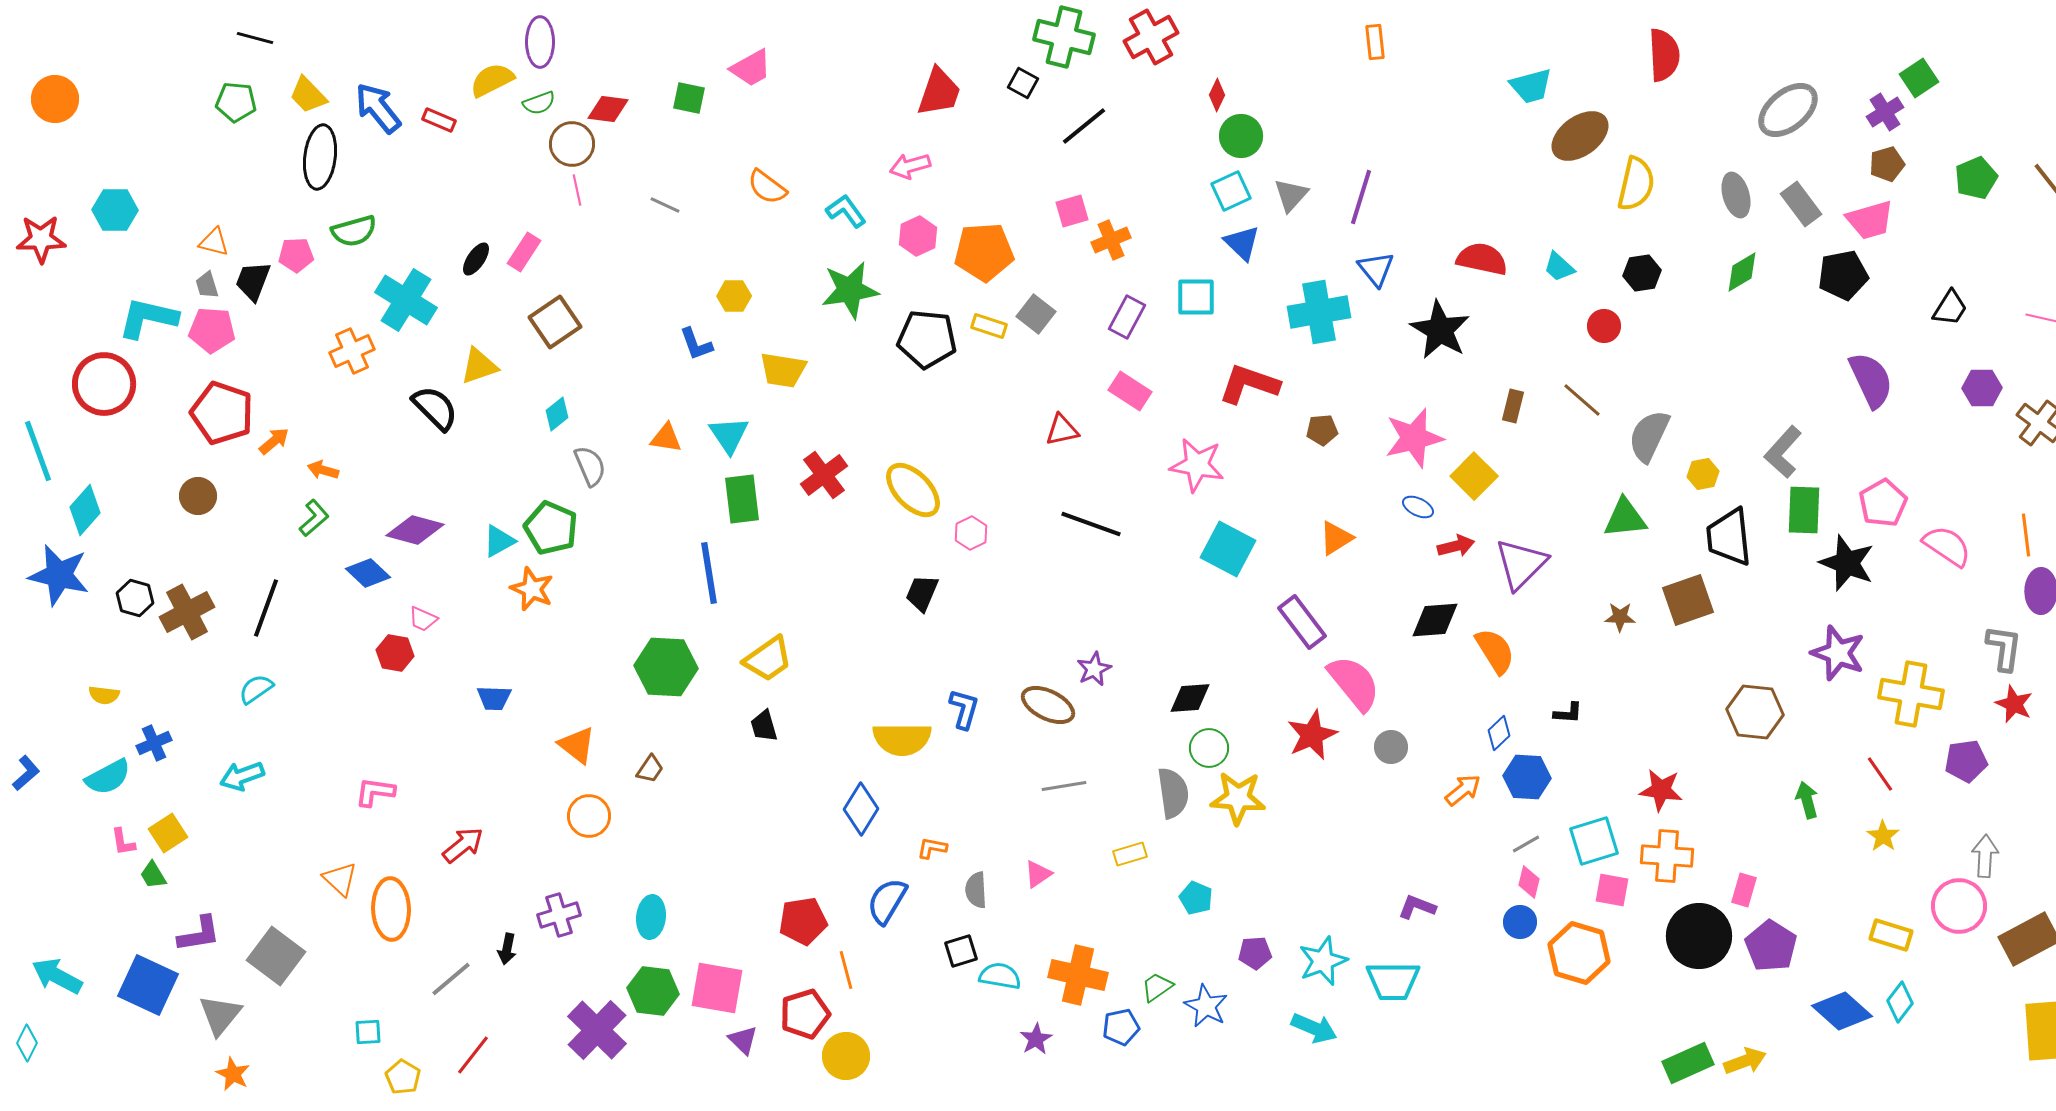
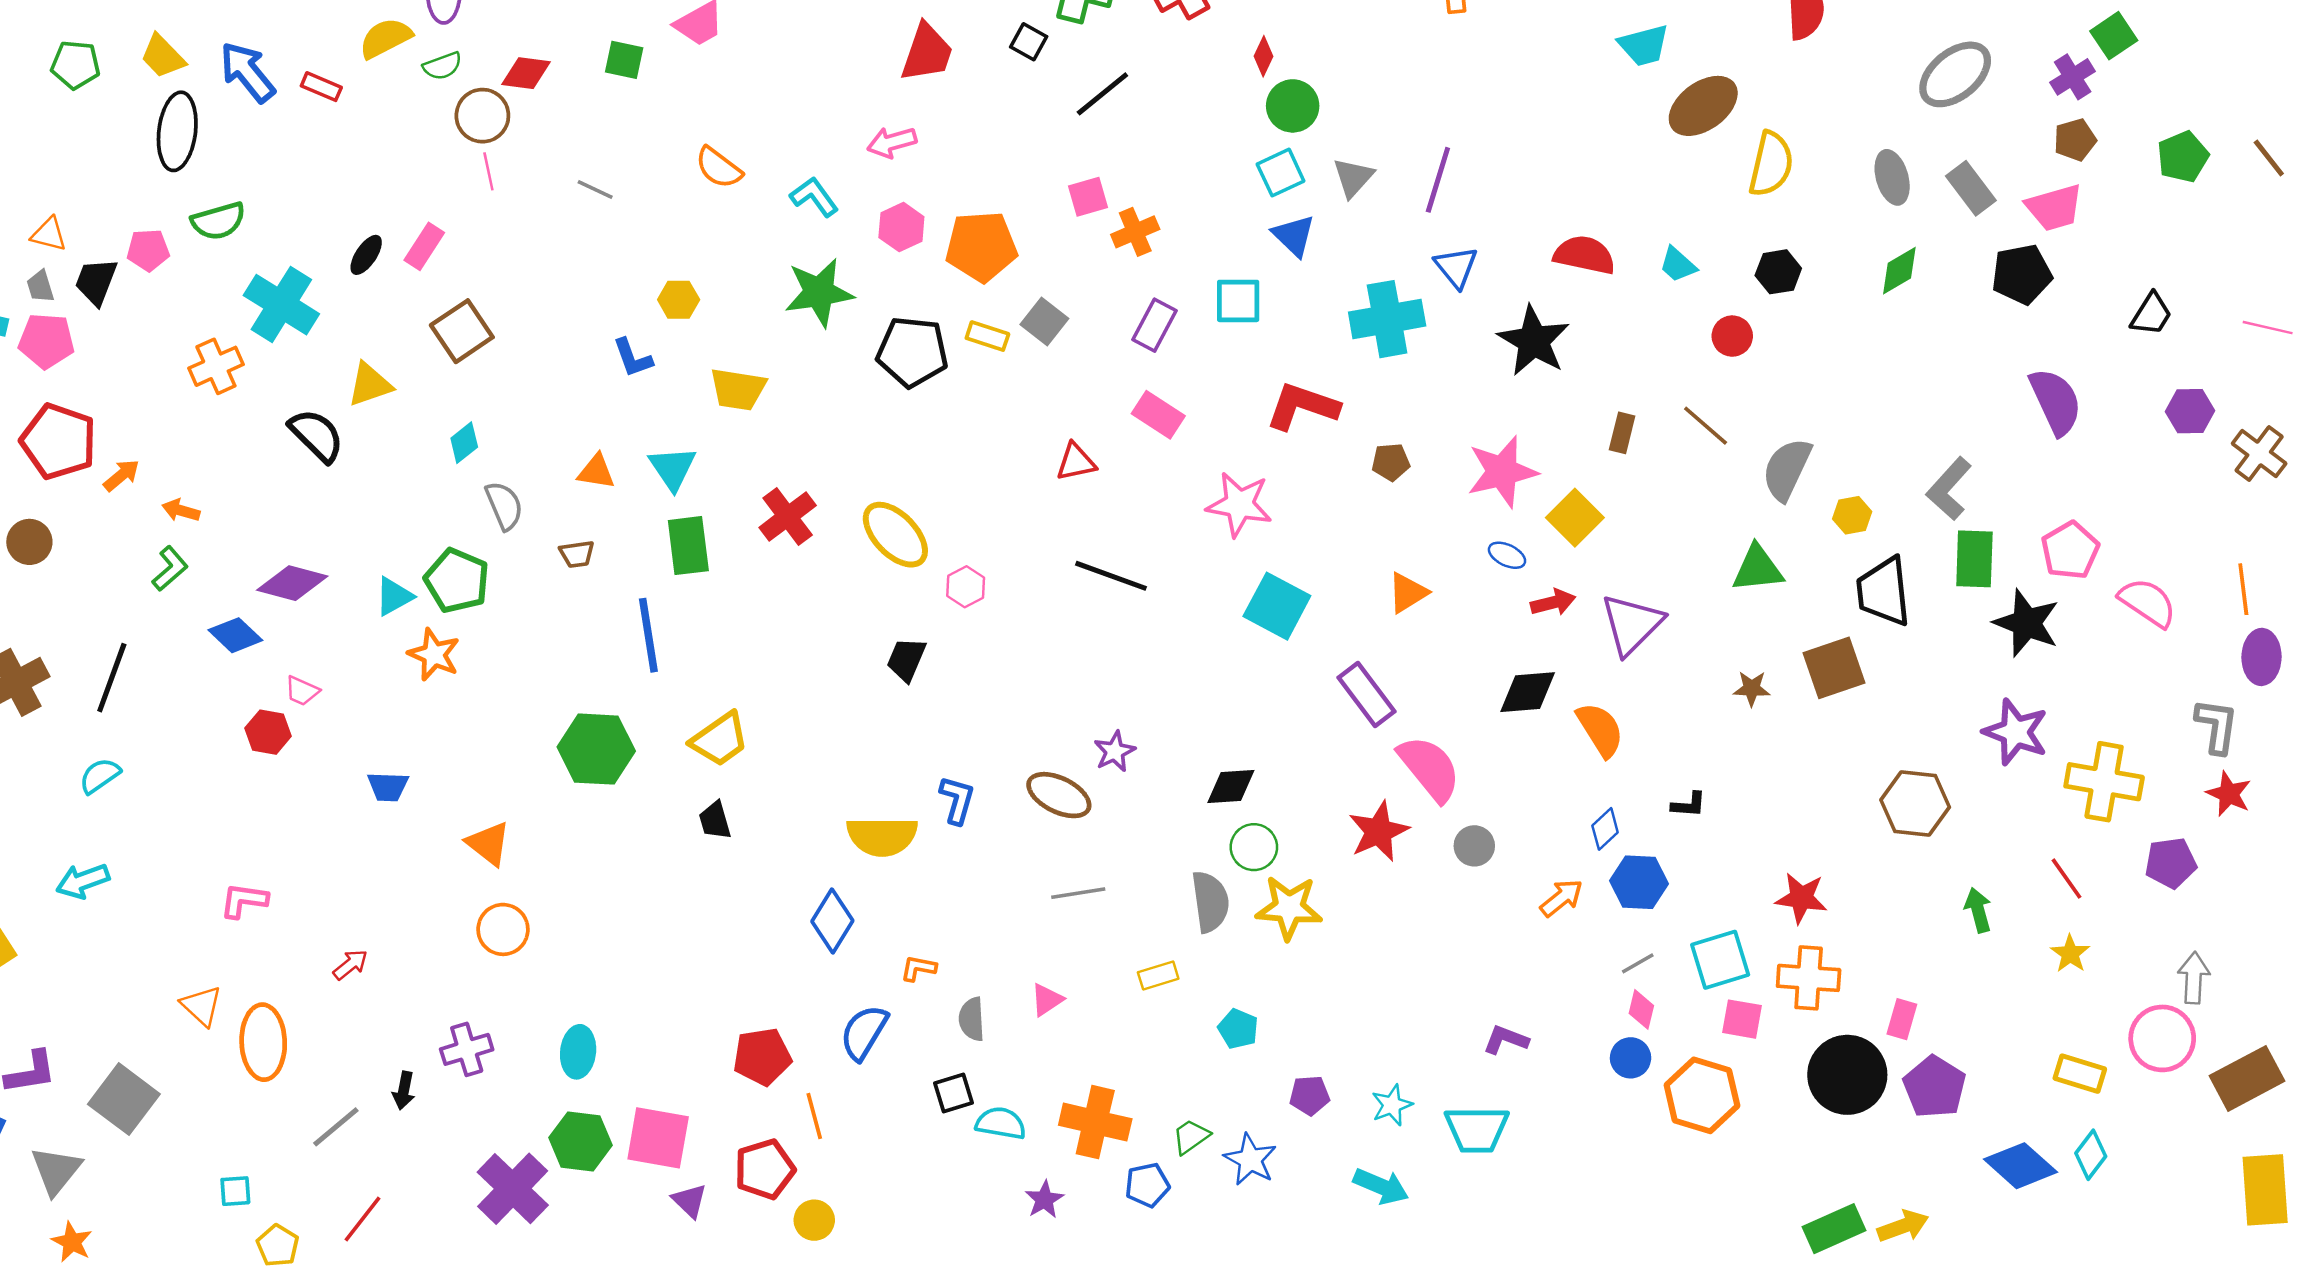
brown trapezoid: (650, 769) -> (577, 554), moved, turned 48
red arrow: (463, 845) -> (350, 965), size x0.7
cyan star: (1323, 961) -> (1392, 1105), size x0.7
yellow circle: (846, 1056) -> (814, 1220), size x0.7

